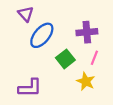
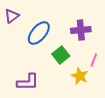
purple triangle: (26, 14) -> (12, 16), moved, turned 35
pink line: (94, 58) -> (94, 60), moved

